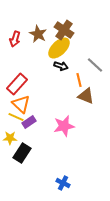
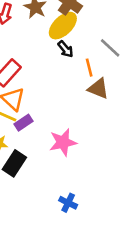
black arrow: (61, 66) -> (65, 49), turned 32
pink star: (64, 126) -> (63, 142), moved

